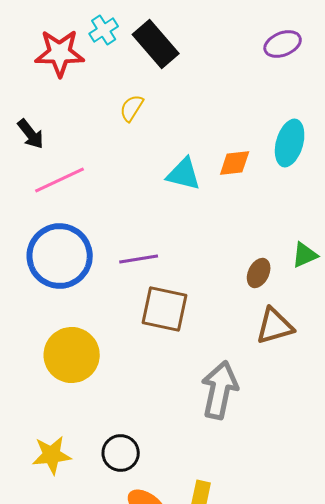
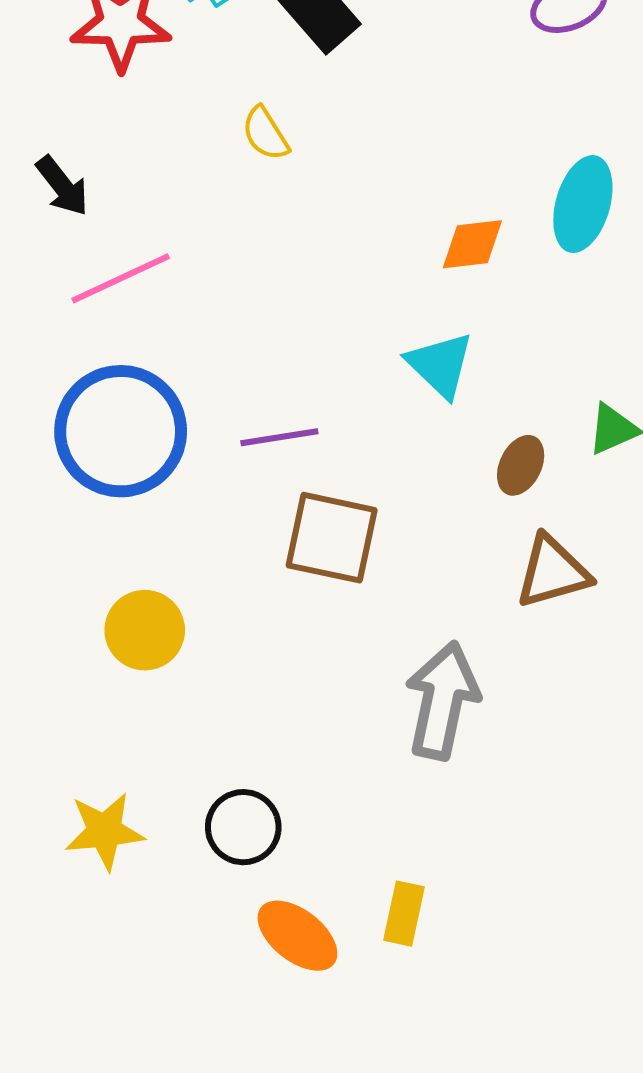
yellow semicircle: (132, 108) -> (265, 134), turned -64
cyan triangle: (184, 174) -> (440, 365), moved, turned 30
yellow circle: (72, 355) -> (145, 630), size x0.7

